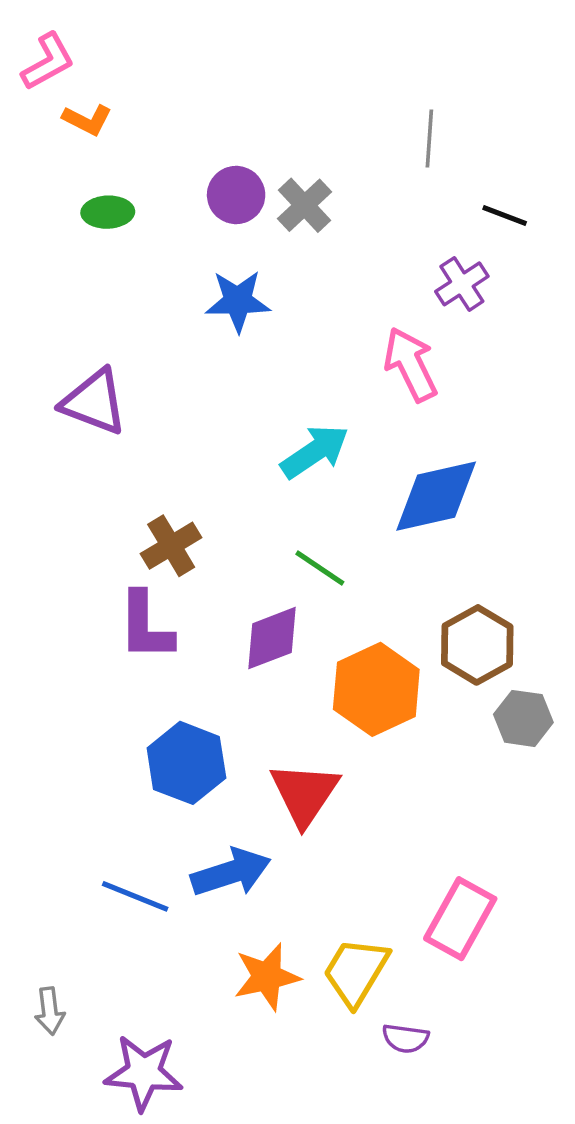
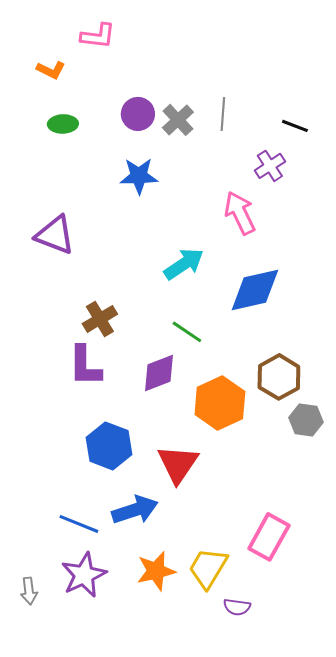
pink L-shape: (48, 62) -> (98, 36), moved, turned 36
gray line: (429, 139) -> (223, 114), moved
purple star: (144, 1073) -> (84, 575), moved, turned -30

